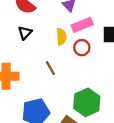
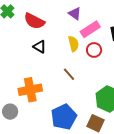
black triangle: (25, 33) -> (40, 47), turned -32

